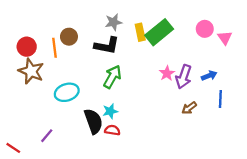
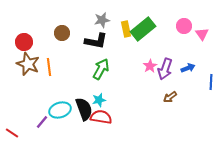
orange line: (54, 48) -> (49, 67), moved
cyan ellipse: (67, 92) -> (60, 110), moved
blue line: (220, 99) -> (211, 82), moved
red semicircle: (112, 130) -> (101, 117), size x1.5

